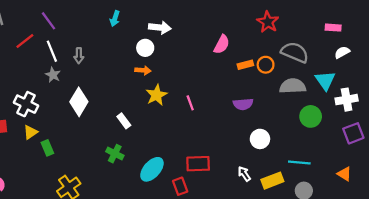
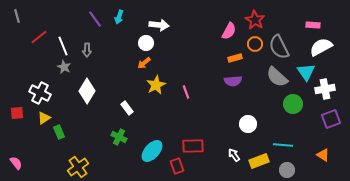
purple line: (48, 21) -> (95, 19), moved
pink semicircle: (222, 44) -> (229, 31), moved
gray semicircle: (295, 52) -> (279, 47), turned -140
white semicircle: (342, 52) -> (321, 47), size x1.6
orange circle: (266, 65) -> (255, 44), moved
orange arrow: (143, 70) -> (144, 63), turned 136
gray semicircle: (293, 86) -> (277, 77), turned -135
purple semicircle: (243, 104) -> (233, 81), moved

